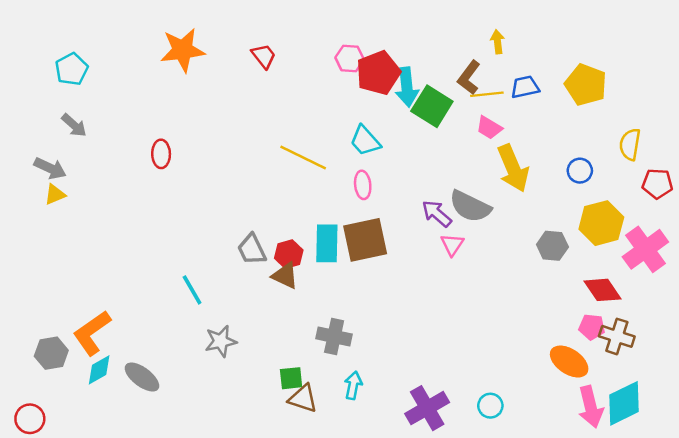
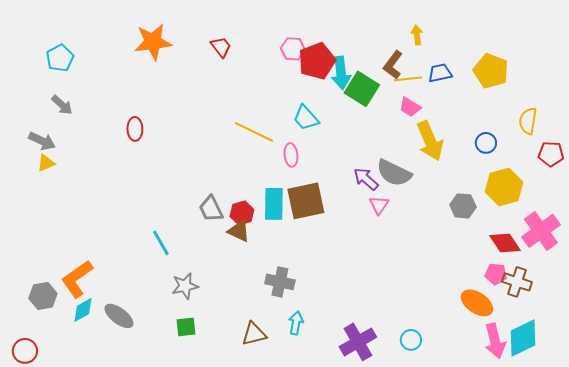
pink ellipse: (363, 185) -> (291, 155), moved
pink cross: (645, 249) -> (541, 231), moved
green square: (291, 378) -> (186, 327), moved
brown triangle: (303, 398) -> (254, 334), turned -32

